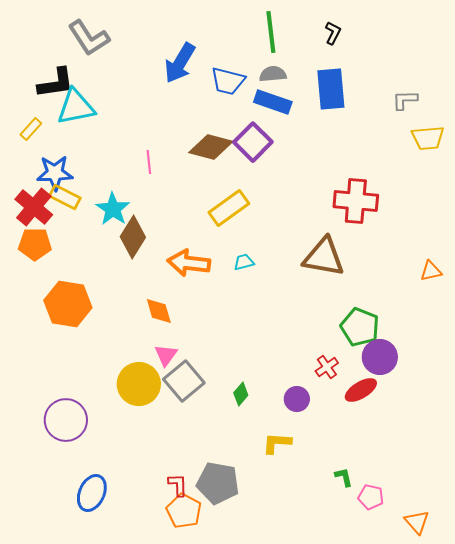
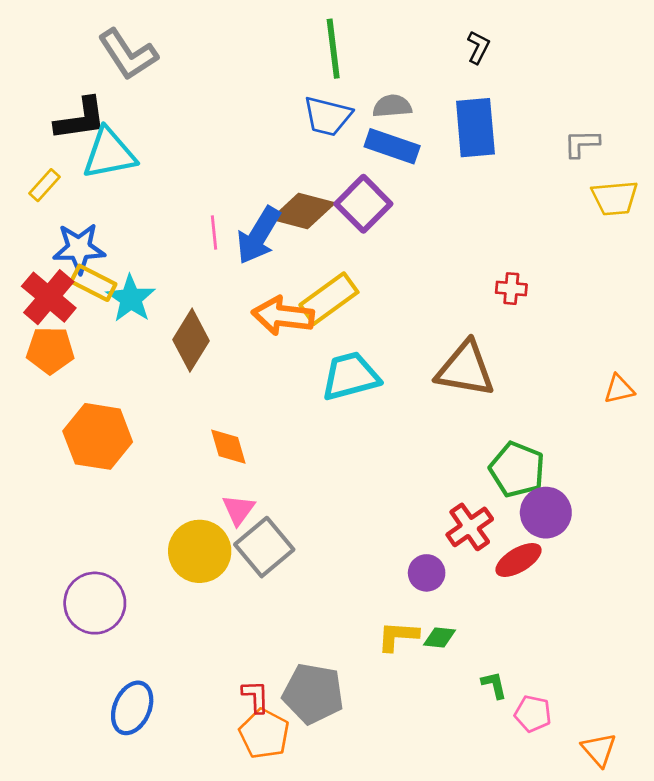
green line: (271, 32) -> (333, 49), moved
blue arrow: (180, 63) -> (259, 235), moved
red cross: (356, 201) -> (511, 289), size x0.5
cyan star: (113, 209) -> (131, 299), moved
cyan trapezoid: (244, 262) -> (350, 376), size x2.0
orange arrow: (189, 263) -> (283, 316), moved
red cross: (327, 367) -> (470, 527), size x1.4
green diamond: (241, 394) -> (440, 638), moved, turned 55

